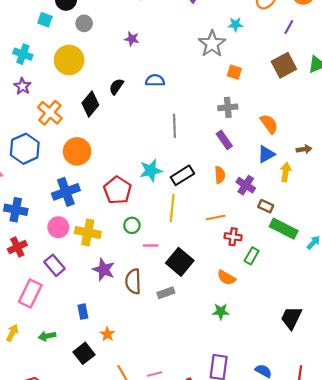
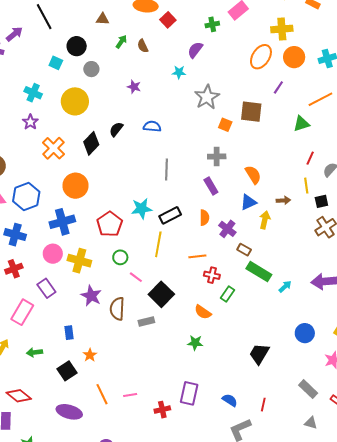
cyan star: (235, 24) -> (179, 72), moved
brown square: (284, 65) -> (251, 112), moved, turned 30
blue hexagon: (25, 149) -> (26, 197), moved
pink line: (151, 246) -> (136, 277), turned 32

